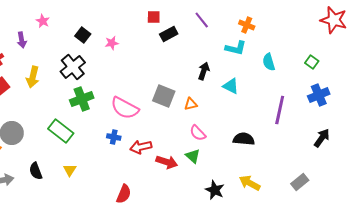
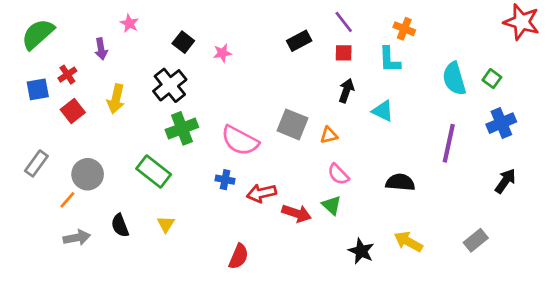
red square: (154, 17) -> (344, 53), moved
cyan L-shape: (236, 48) -> (389, 60), turned 75
cyan semicircle: (269, 62) -> (454, 79), moved, size x1.4

